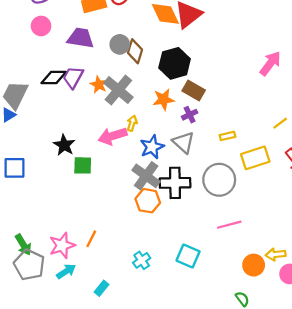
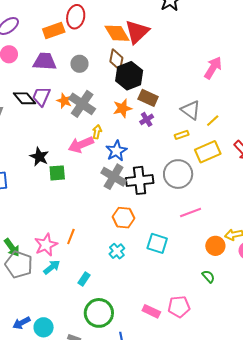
brown diamond: (135, 51) -> (116, 60), moved
black diamond: (54, 77) -> (24, 98), turned 55
yellow line: (280, 123) -> (213, 121), moved
gray triangle: (184, 142) -> (191, 110), moved
orange hexagon: (148, 201) -> (123, 218), moved

